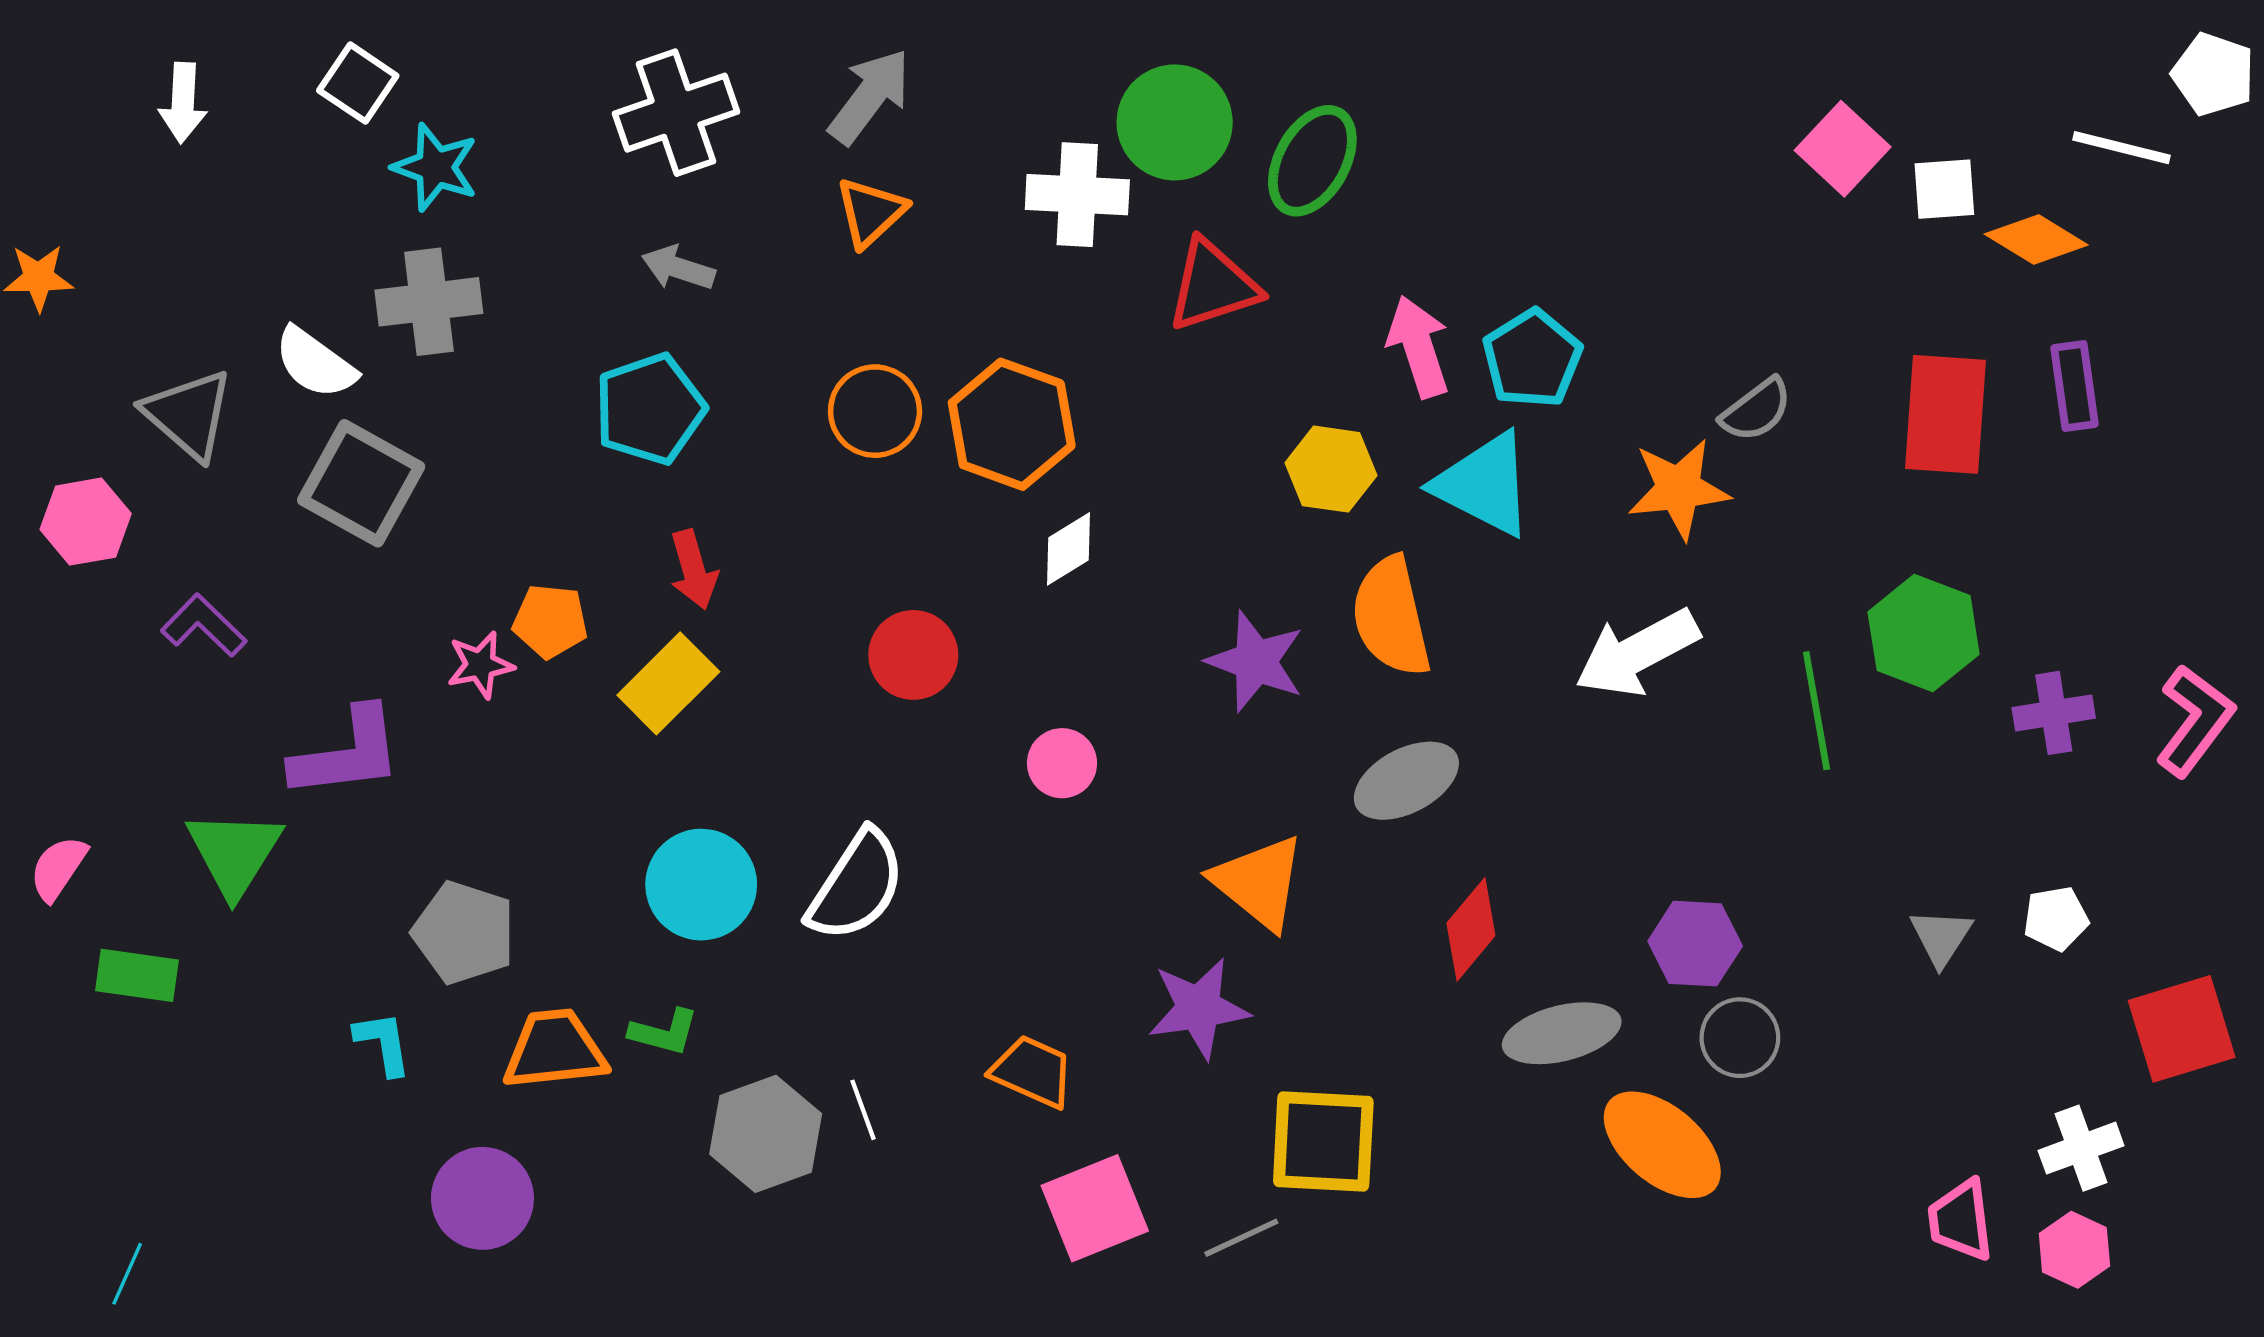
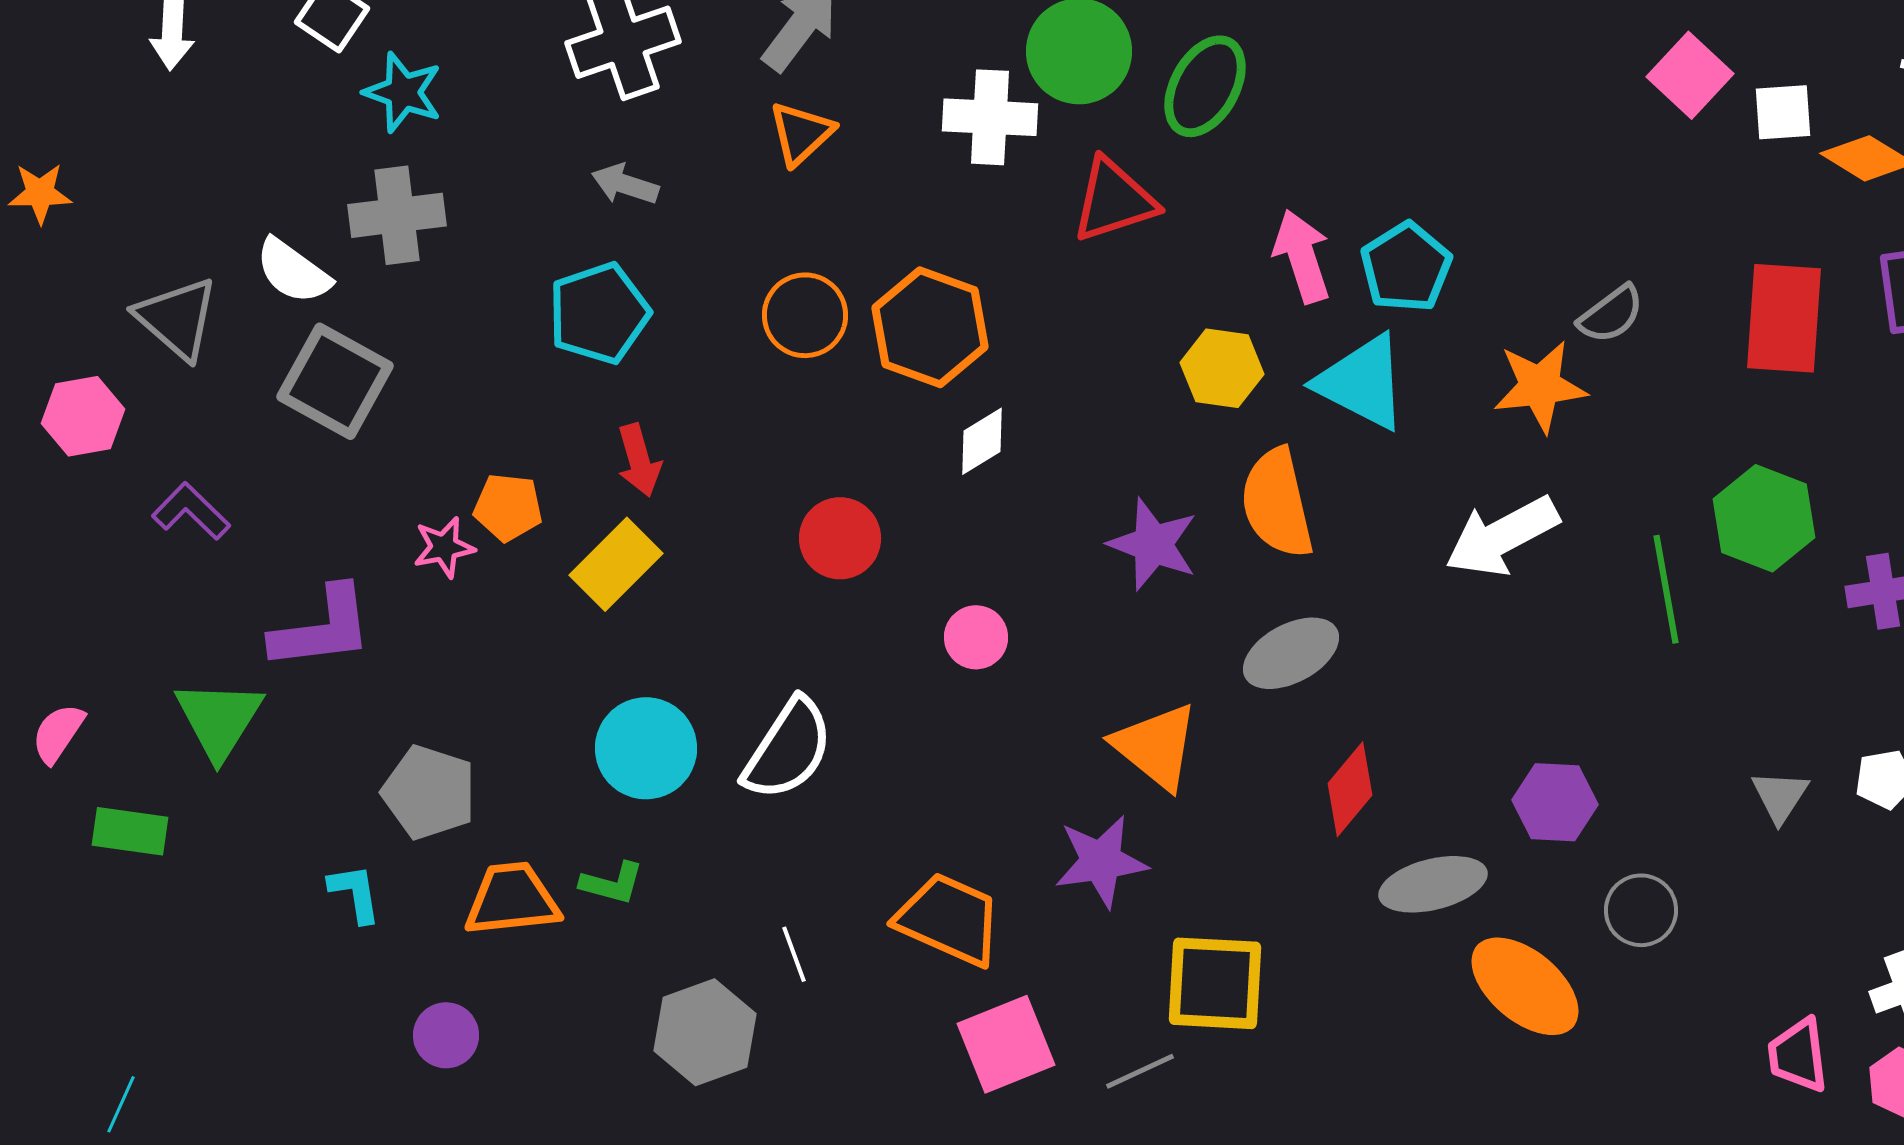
gray circle: (1740, 1038) -> (1641, 910), moved
orange trapezoid: (1032, 1072) -> (949, 919), size x1.4
gray hexagon: (766, 1134) -> (705, 1032), moved
purple circle: (482, 1198) -> (446, 1035), size x0.7

